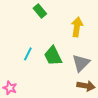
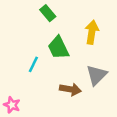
green trapezoid: (53, 56) -> (58, 48), moved
brown arrow: (86, 86) -> (70, 89), moved

